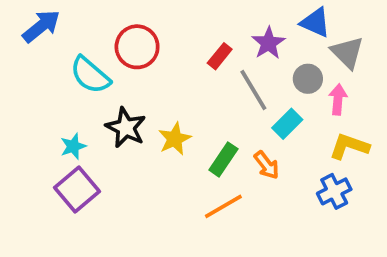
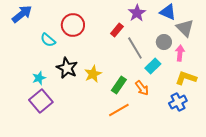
purple star: (268, 43) -> (137, 13), moved
cyan semicircle: (90, 75) -> (48, 40), size x0.7

